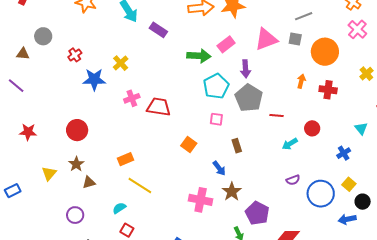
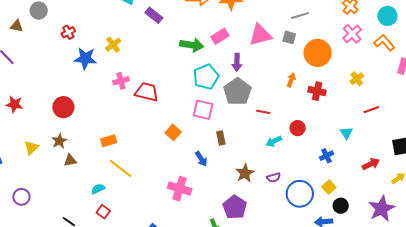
pink square: (216, 119) -> (203, 110), size x1.5
brown star: (232, 192) -> (245, 173), moved
purple circle: (75, 215) -> (21, 197), moved

